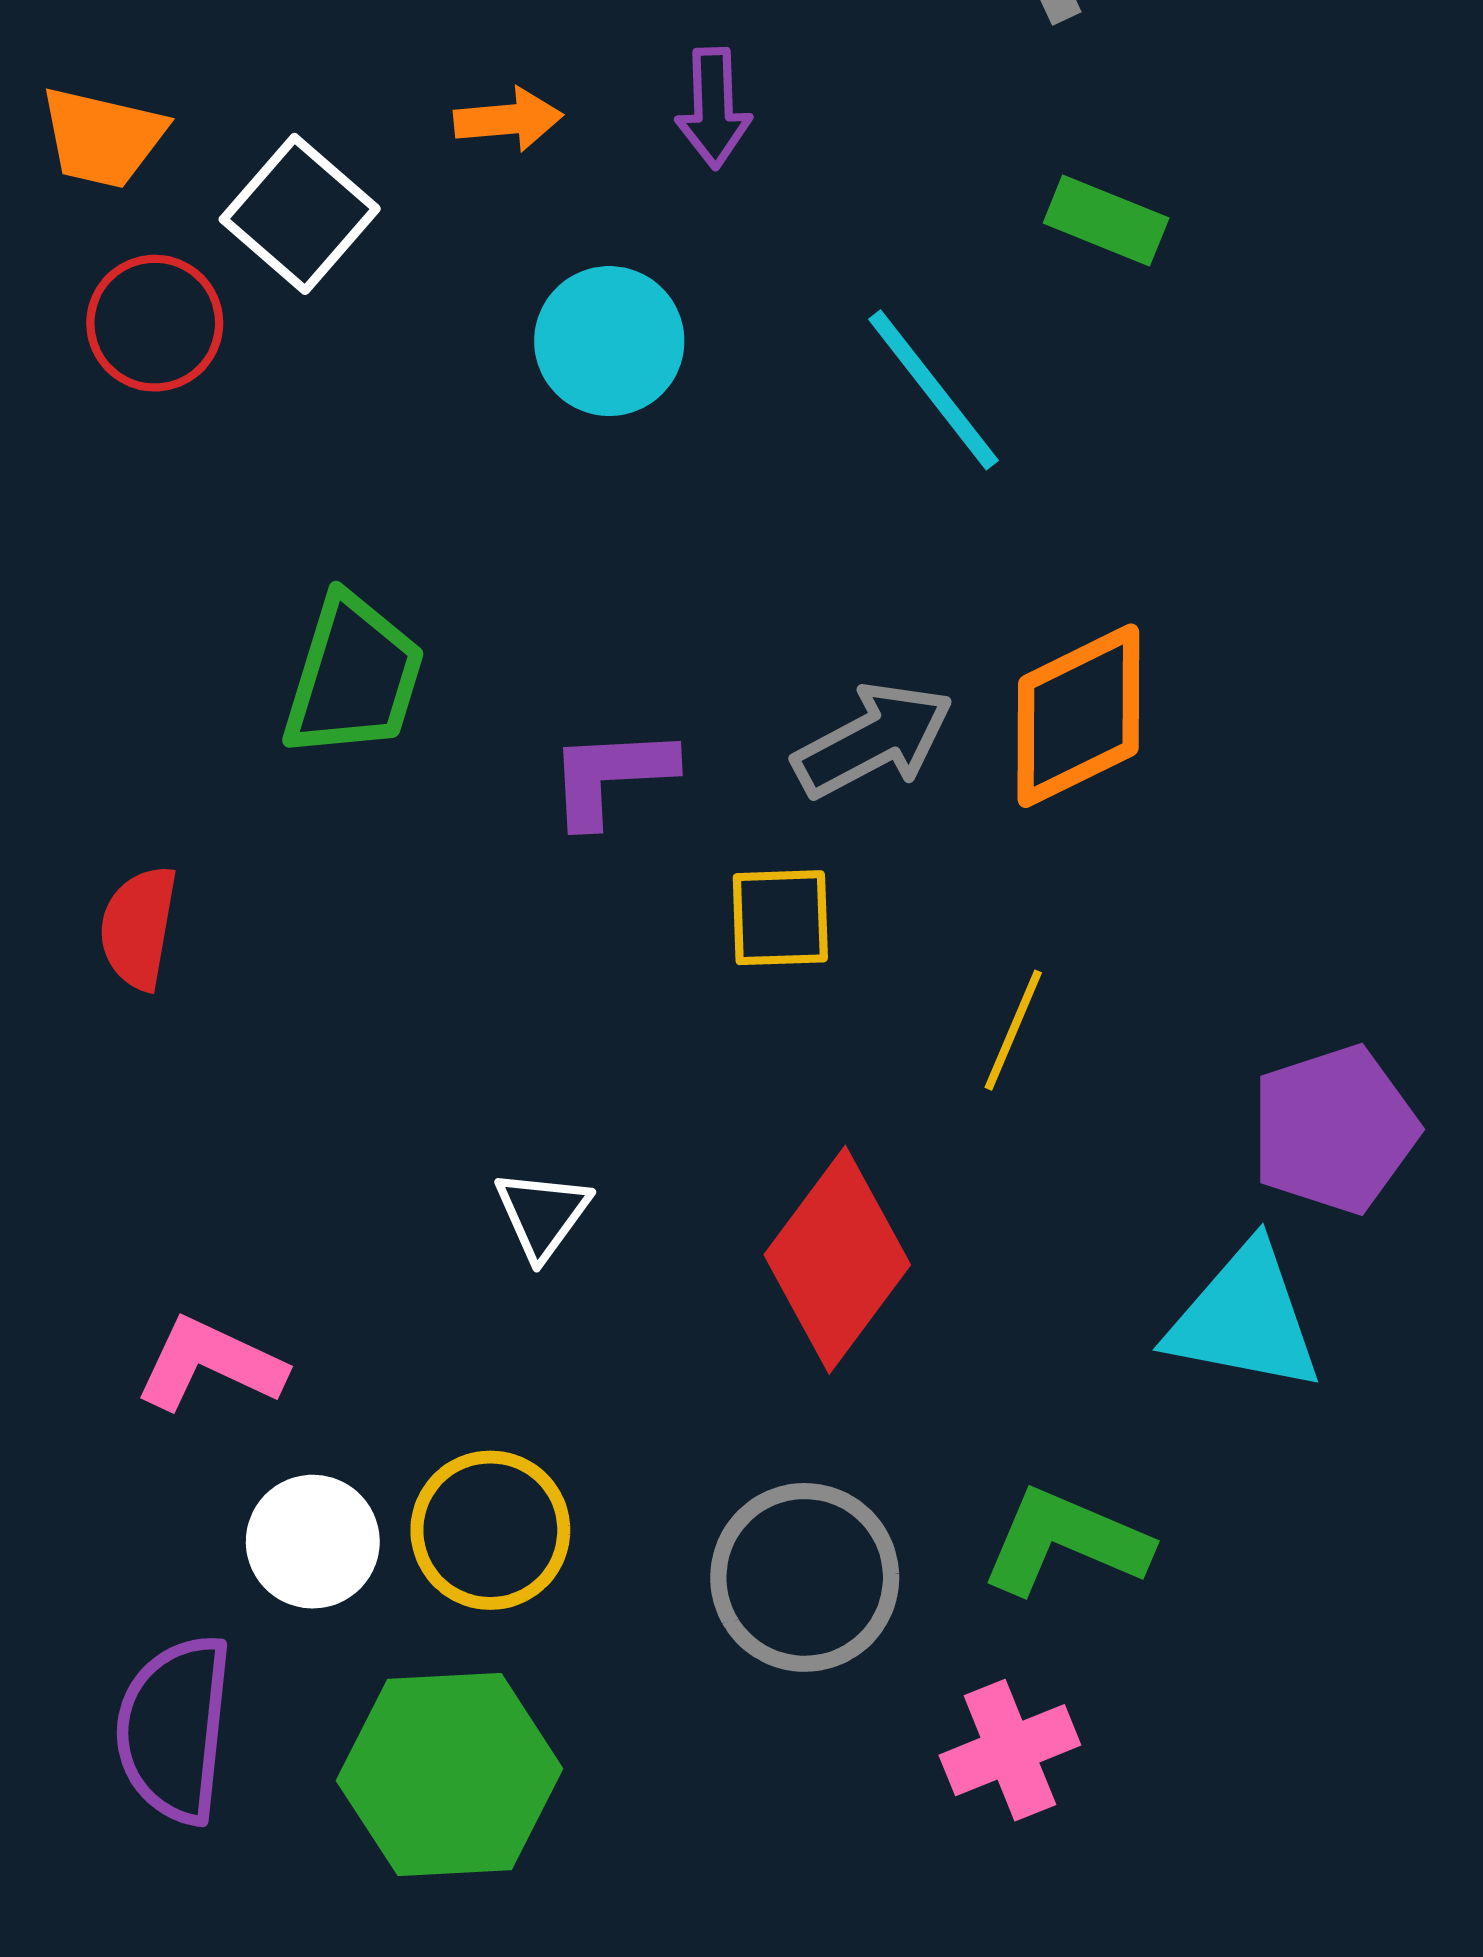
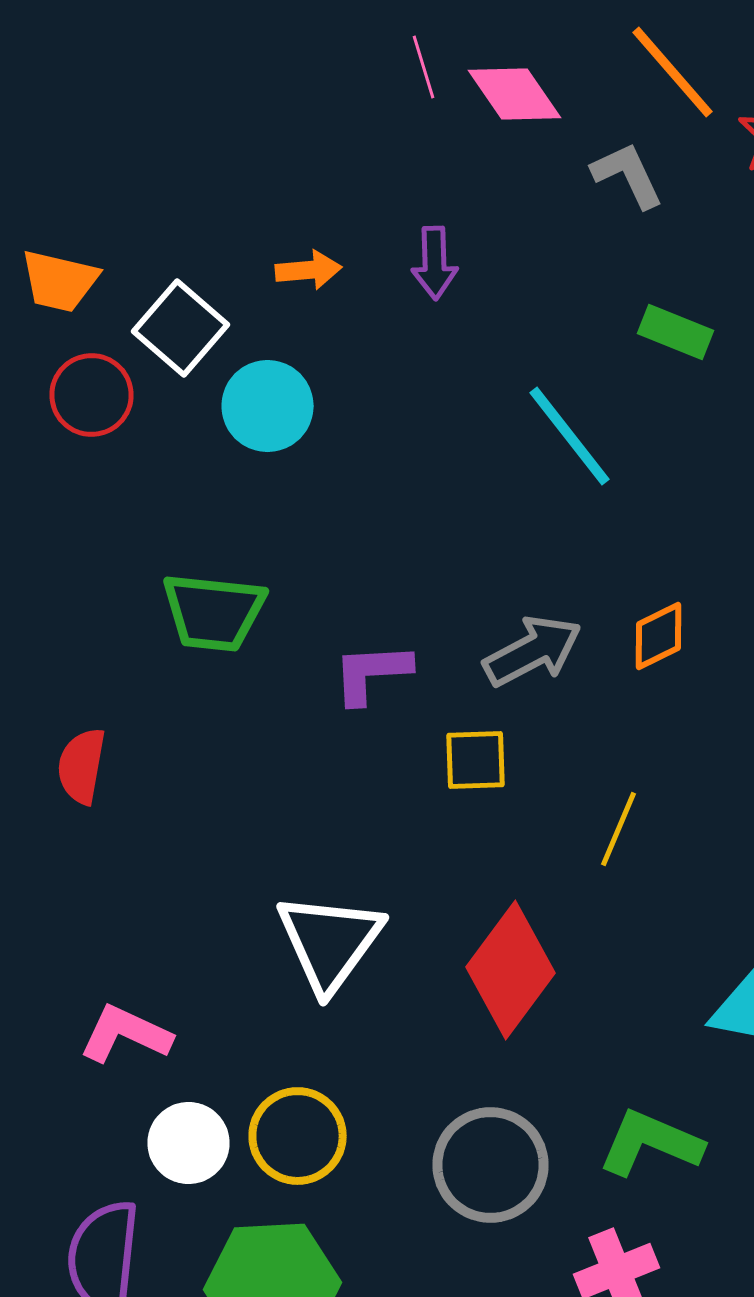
cyan circle: (609, 341) -> (268, 406), moved
green trapezoid: (353, 677) -> (214, 612), turned 79
orange diamond: (1078, 716) -> (658, 636), size x0.6
white triangle: (542, 1214) -> (330, 942), size x1.8

